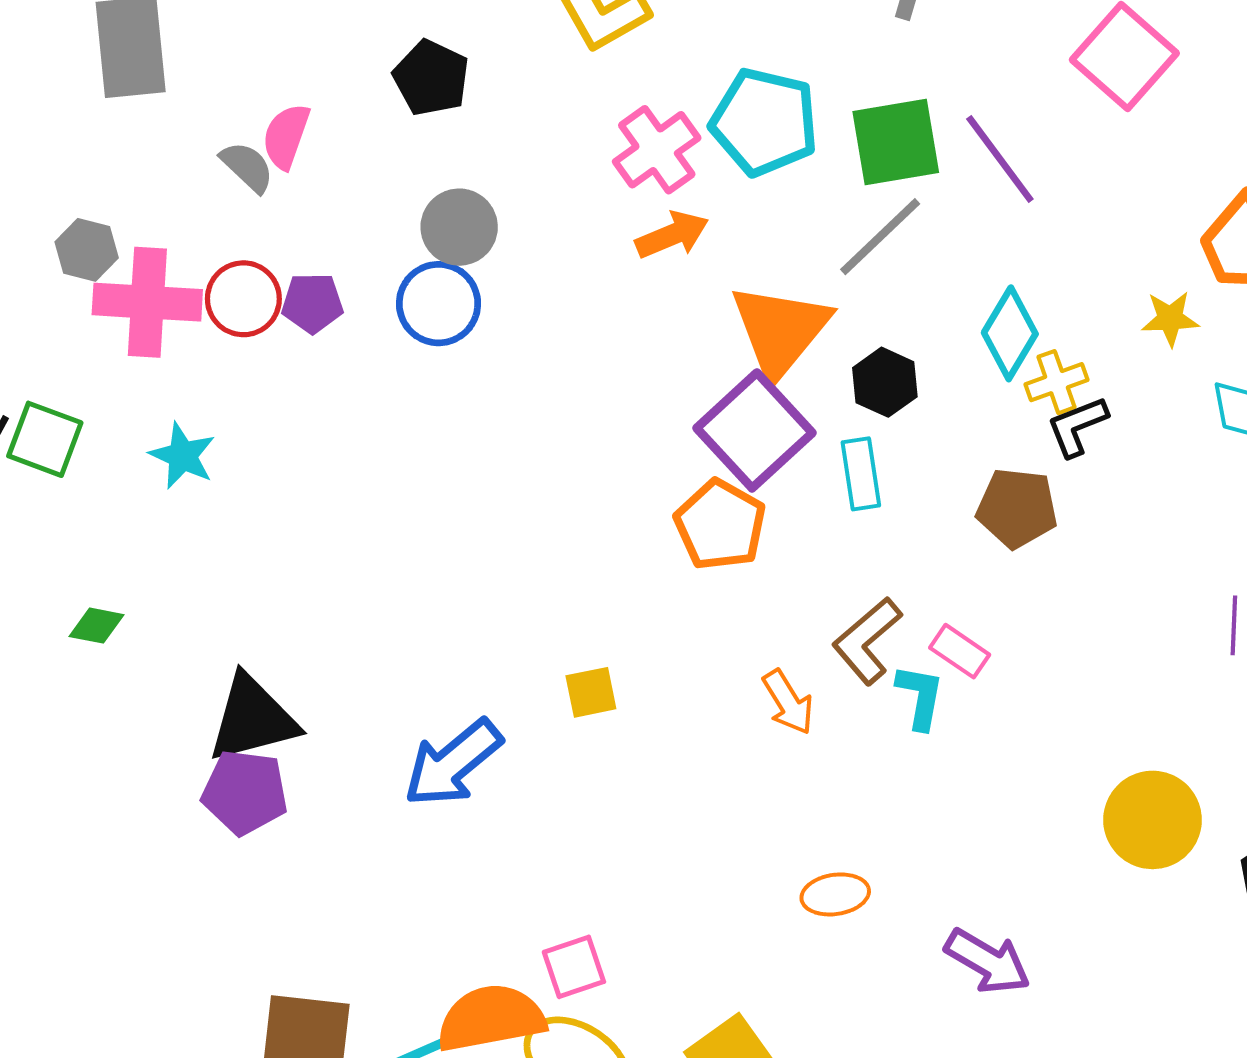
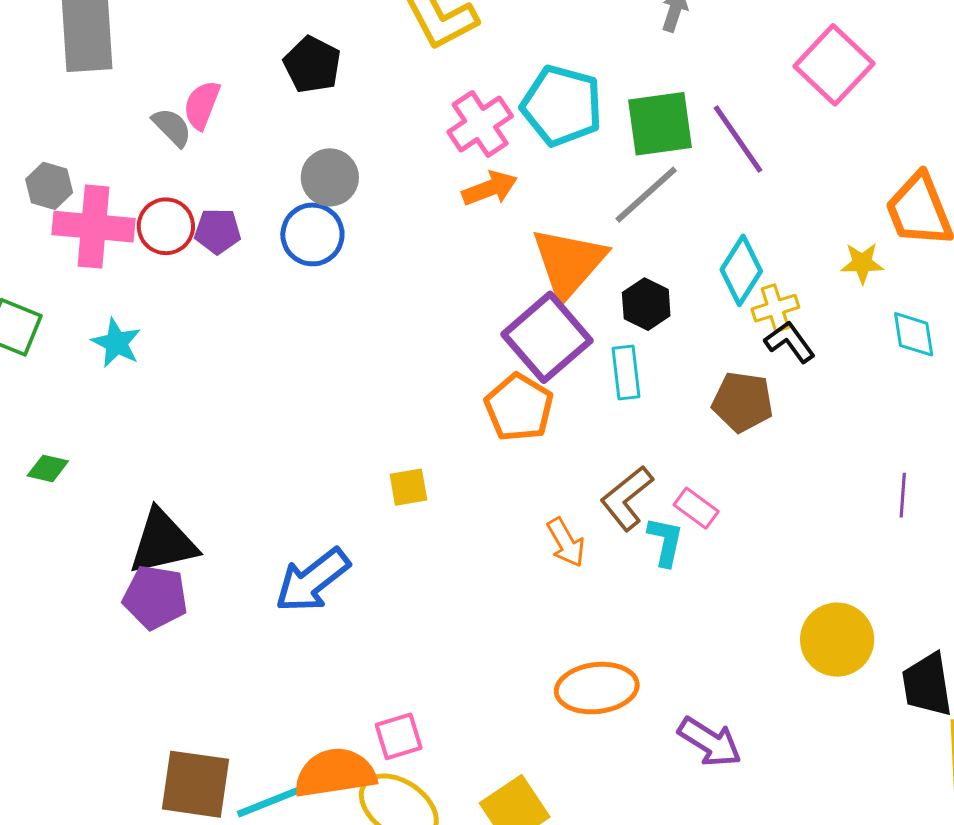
black L-shape: (1077, 426) -> (790, 342), turned 74
yellow square: (591, 692) -> (408, 487), moved
orange ellipse: (835, 894) -> (597, 688), size x1.6

